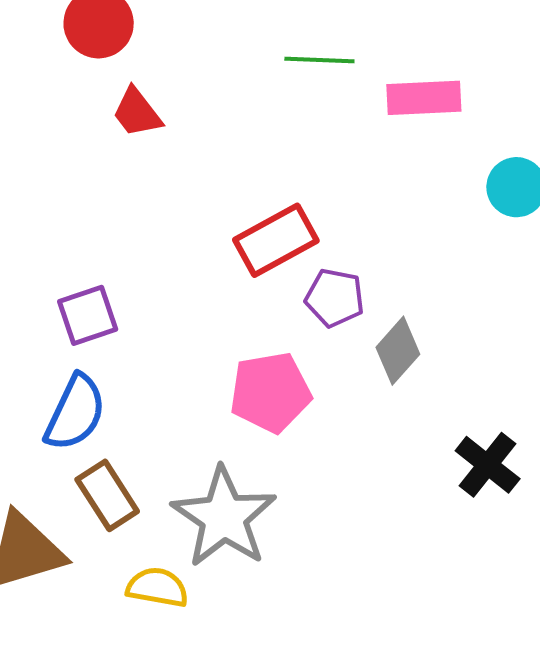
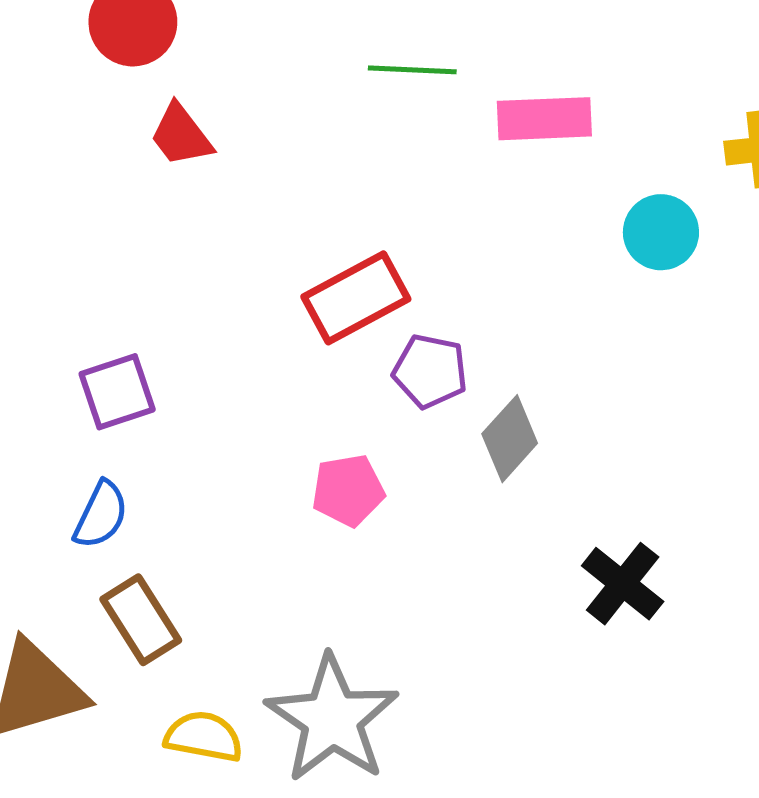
pink pentagon: (270, 392) -> (348, 490), size x0.7
blue semicircle: (75, 413) -> (101, 515), size x0.7
gray star: (224, 517) -> (332, 719), moved

